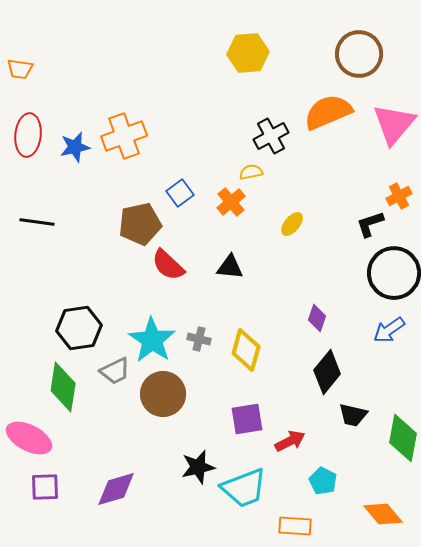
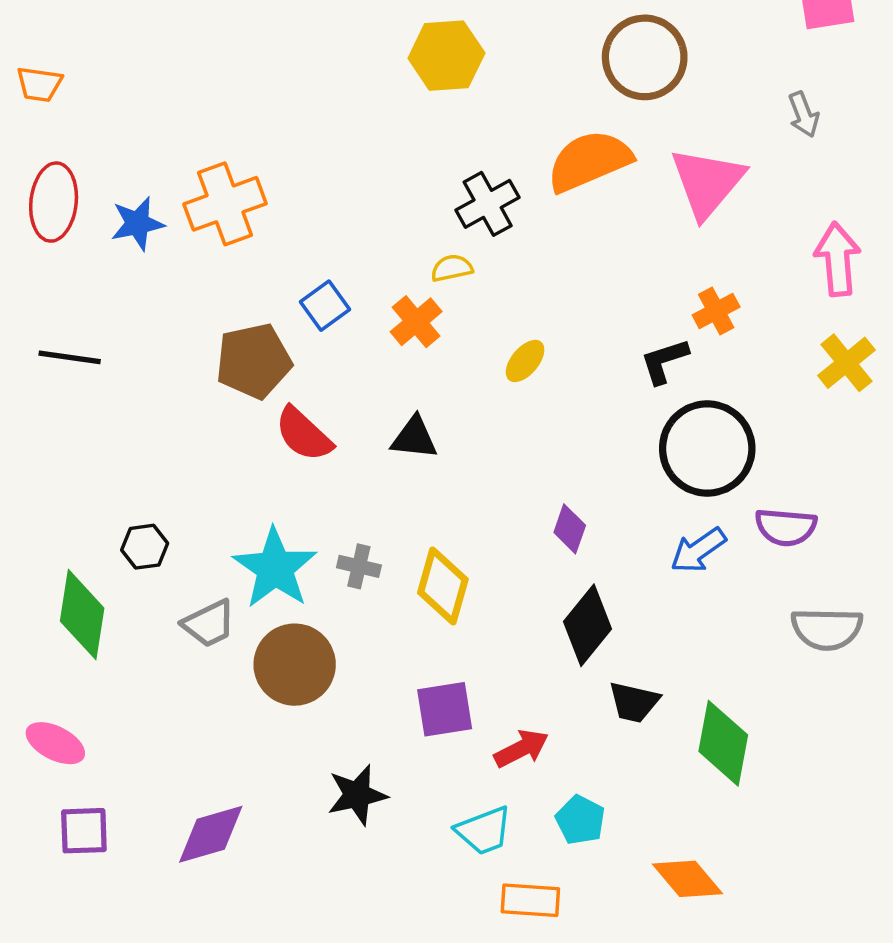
black hexagon: (79, 328) -> (145, 547), size x0.6
green diamond: (63, 387) -> (82, 615), moved
pink ellipse: (29, 438) -> (55, 743), size x0.7
cyan trapezoid: (244, 488) -> (484, 831), moved, size x0.7

